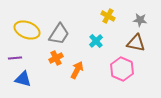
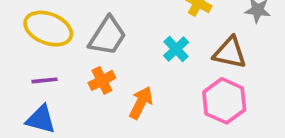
brown triangle: (136, 43) -> (230, 53), moved
purple line: (15, 58) -> (45, 80), moved

